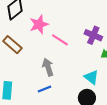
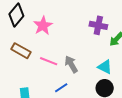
pink line: (60, 40) -> (49, 61), moved
gray arrow: (48, 67) -> (71, 64), moved

